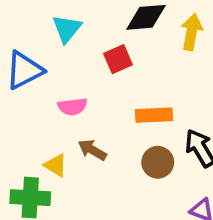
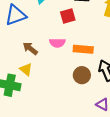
pink semicircle: (72, 107) -> (57, 43), moved
brown arrow: (92, 150) -> (30, 48), moved

